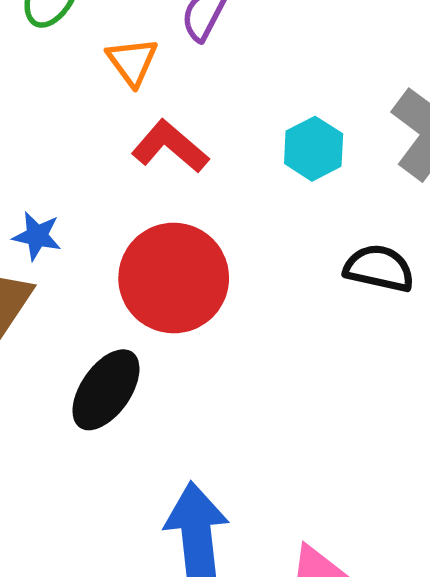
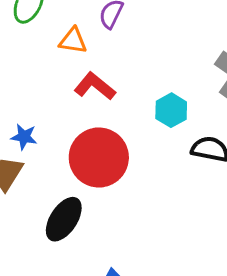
orange triangle: (132, 62) -> (73, 41), turned -44
cyan hexagon: (314, 149) -> (171, 110), moved

